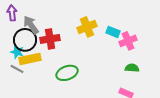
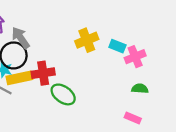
red cross: (50, 39) -> (43, 73), moved
green ellipse: (67, 73) -> (63, 94), turned 55

